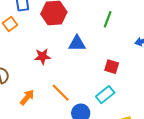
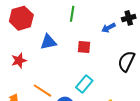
red square: (112, 67) -> (84, 47), moved

